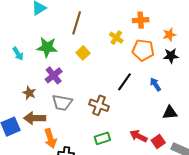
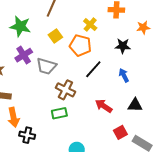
orange pentagon: (143, 50) -> (80, 45), moved
black star: (171, 56) -> (123, 46), moved
gray trapezoid: (62, 103) -> (46, 66), moved
red arrow: (138, 136) -> (104, 106), moved
green rectangle: (102, 138) -> (59, 113), moved

